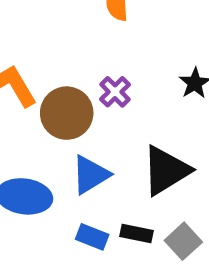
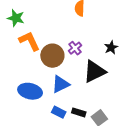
black triangle: (166, 170) -> (94, 71), moved

